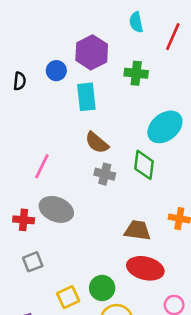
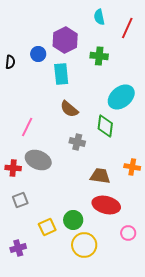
gray cross: (105, 174) -> (77, 142), moved

